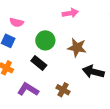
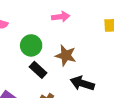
black rectangle: (39, 63) -> (38, 70), moved

